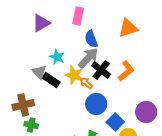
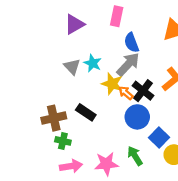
black cross: (101, 70) -> (143, 91), moved
gray triangle: (39, 72) -> (72, 67), moved
black rectangle: (51, 80) -> (86, 112), moved

